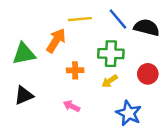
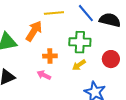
pink arrow: (72, 106) -> (44, 75), moved

